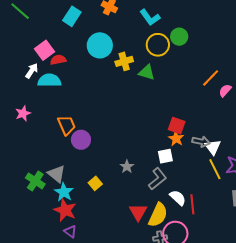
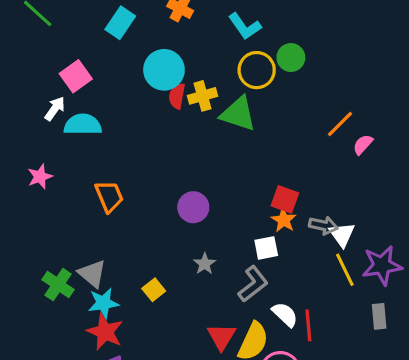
red semicircle: (58, 60) -> (177, 96), moved, turned -70
green triangle: (147, 72) -> (238, 114), size x1.4
purple circle: (81, 140) -> (193, 207), moved
cyan star: (64, 192) -> (103, 303), turned 30

